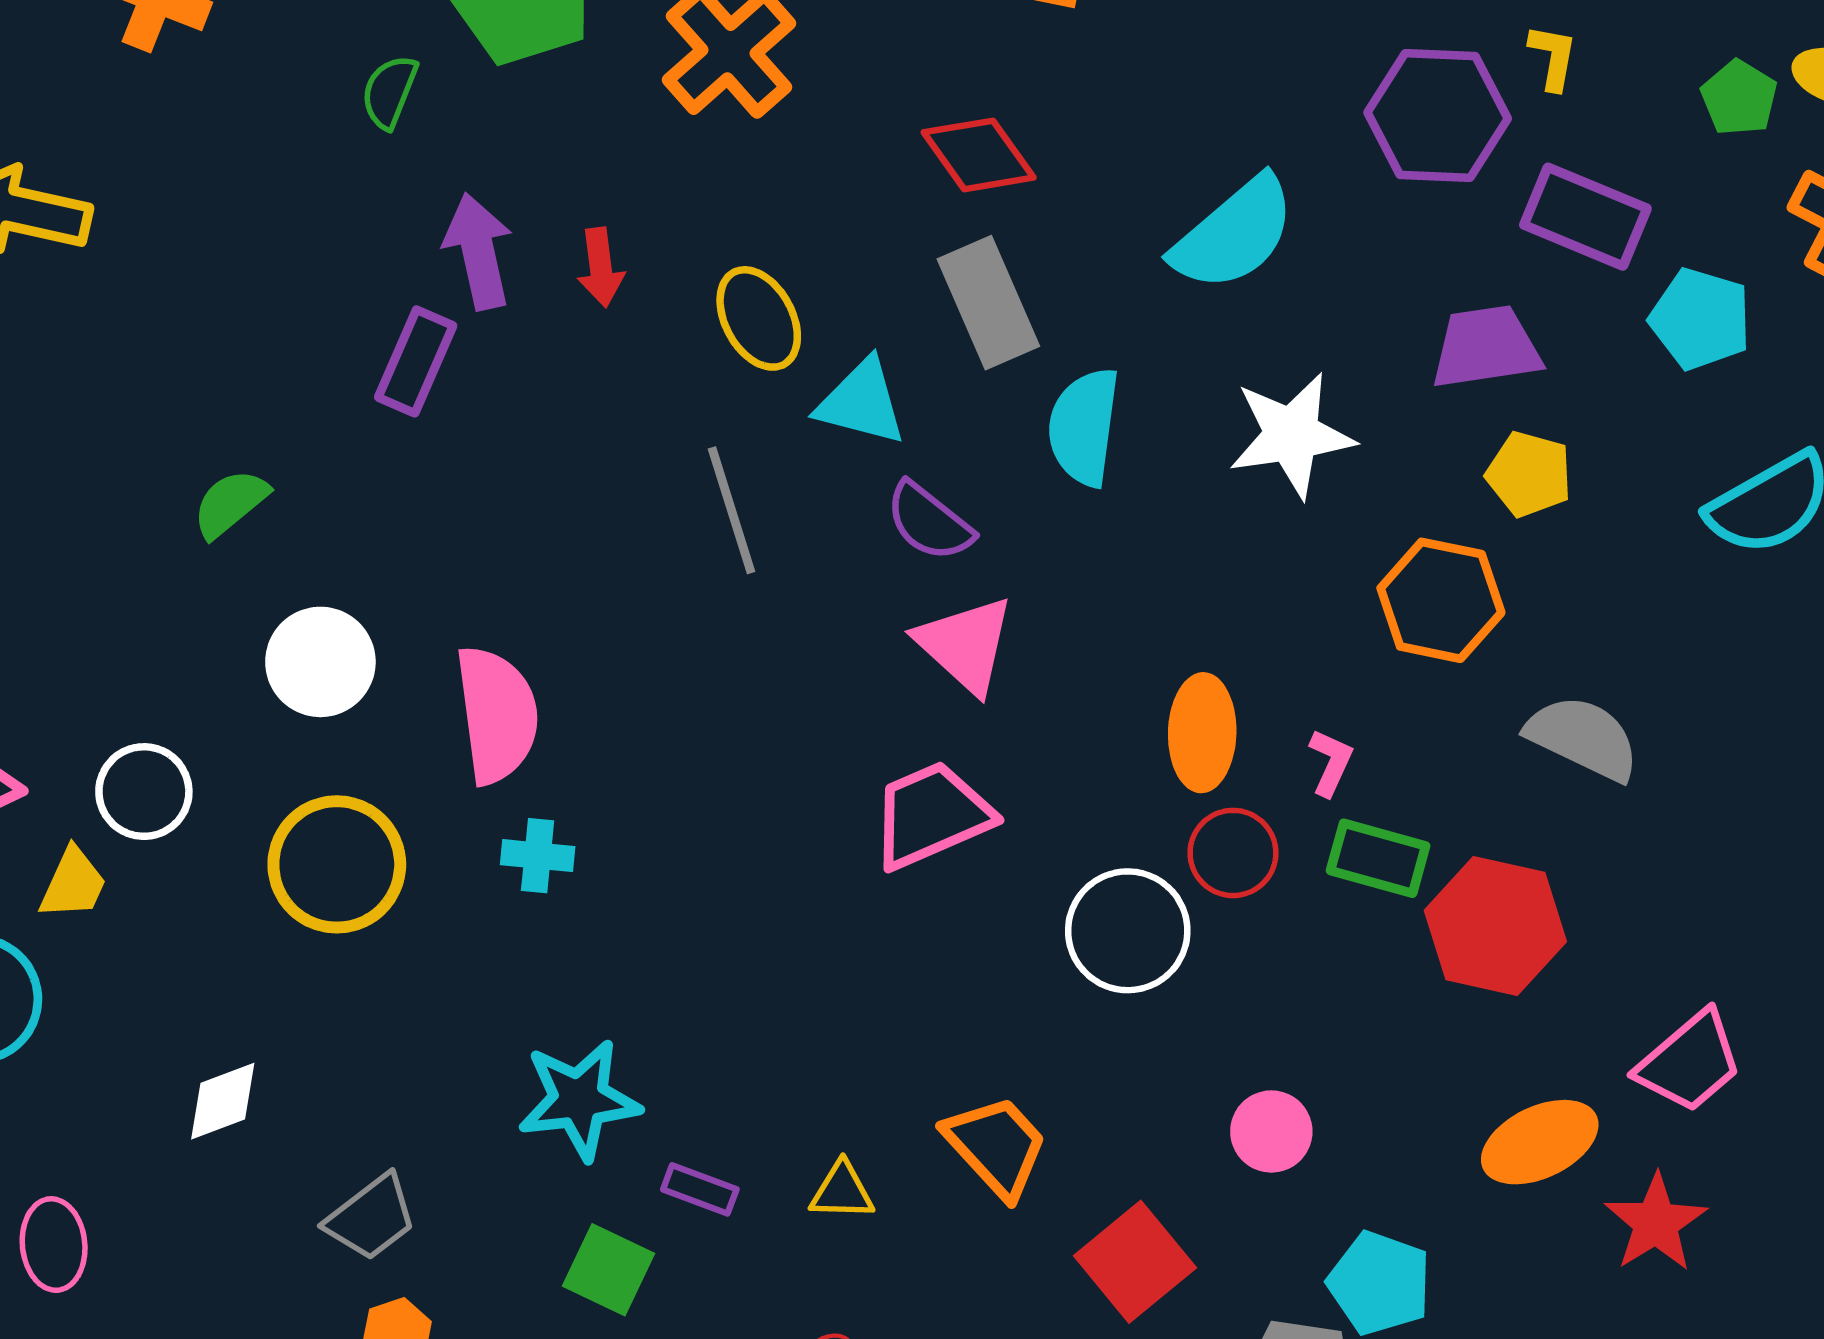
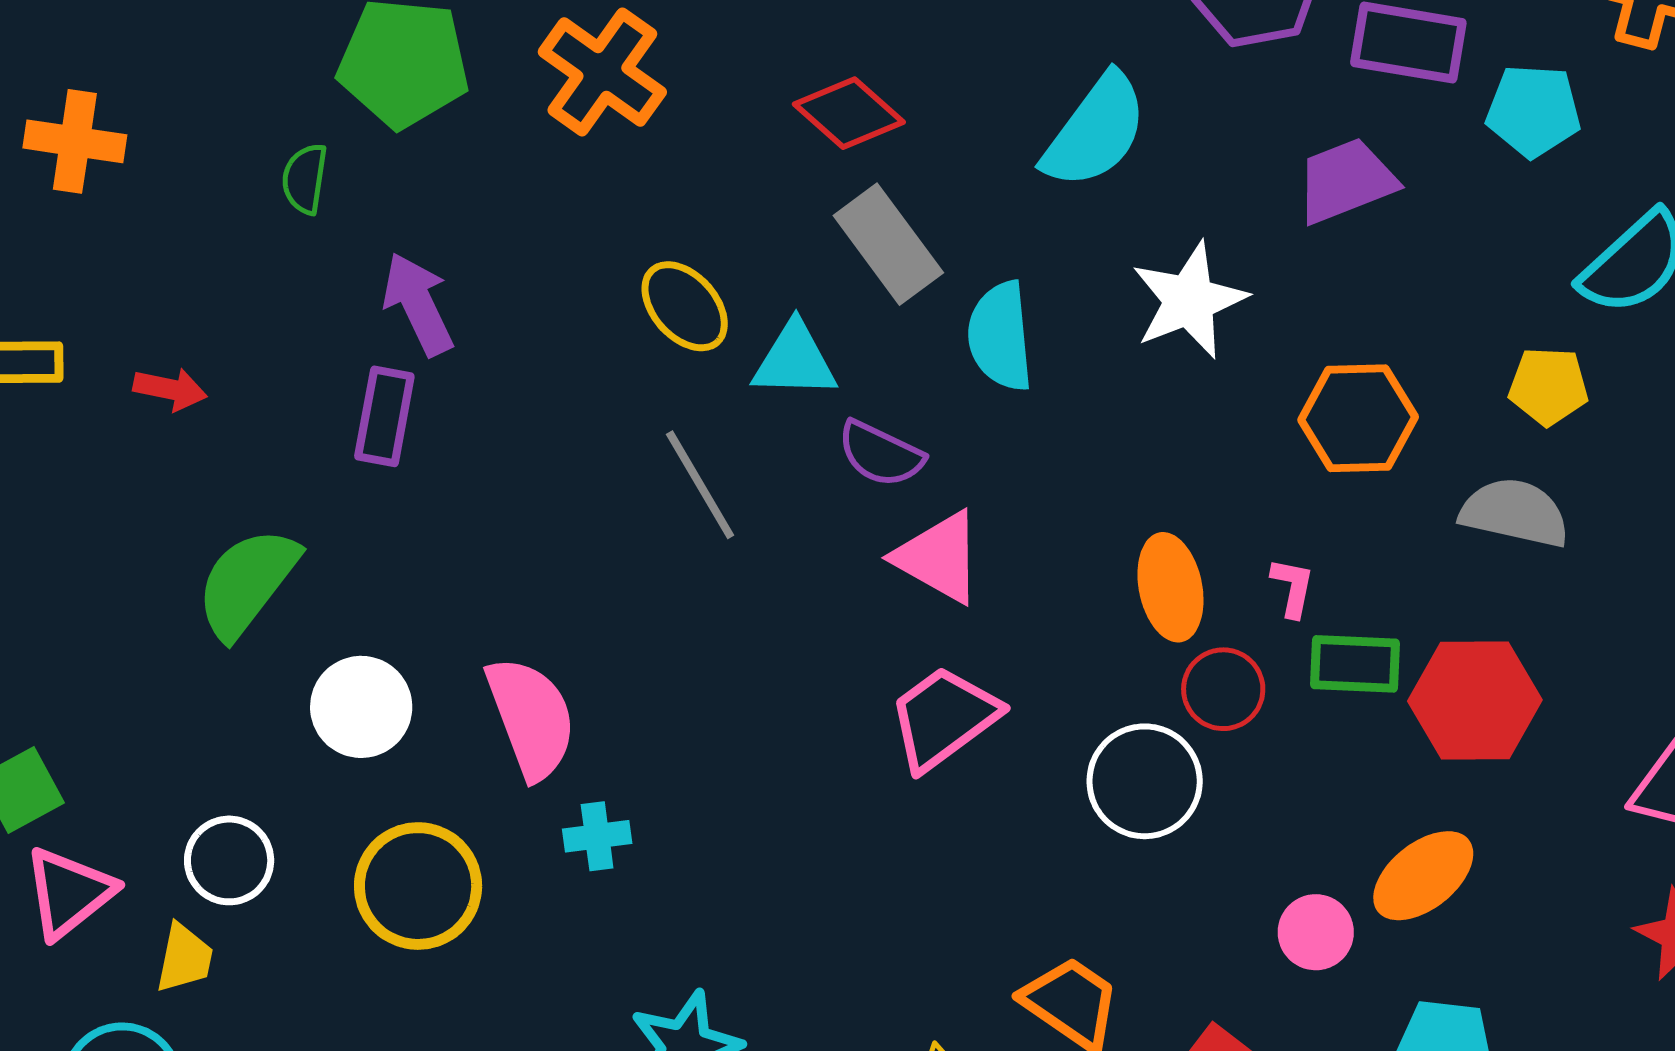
red arrow: (601, 267) -> (170, 389), moved, turned -58
yellow pentagon: (1529, 474) -> (1548, 386), moved
green semicircle: (230, 503) -> (247, 583), size x1.6
orange ellipse: (1540, 1142) -> (1423, 876), moved

